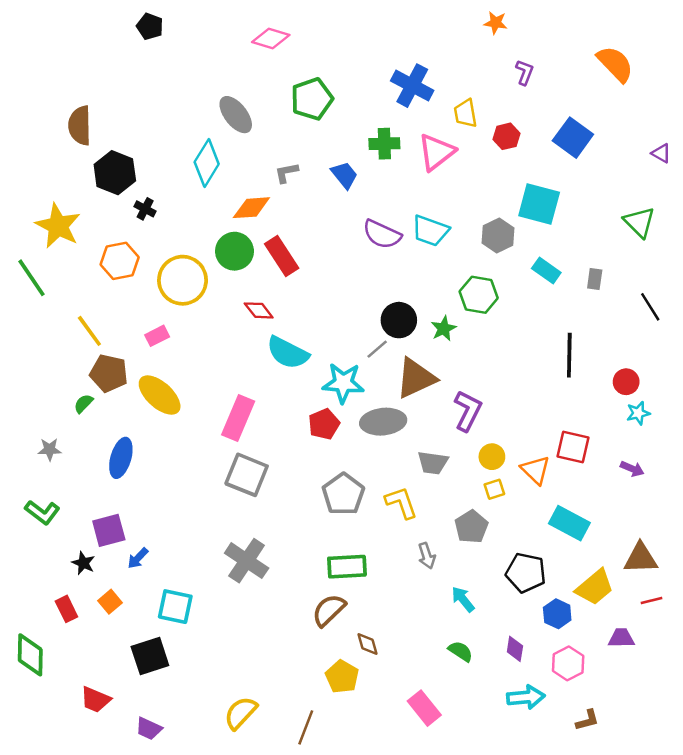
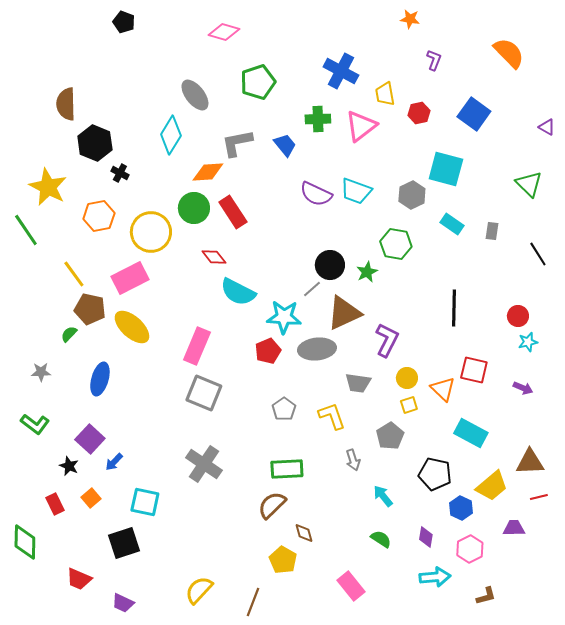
gray L-shape: (286, 173) -> (237, 143), size x1.6
pink rectangle: (157, 336) -> (130, 278), size x1.8
black line: (569, 355) -> (454, 308), moved
gray pentagon: (343, 494) -> (284, 409), size x0.7
purple square: (109, 530) -> (90, 439), turned -32

